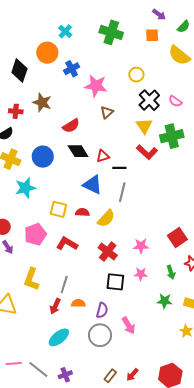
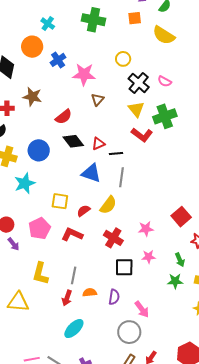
red semicircle: (82, 212) -> (84, 211), moved, turned -32
green arrow: (171, 272) -> (180, 260), moved
gray circle: (100, 335) -> (129, 332), moved

